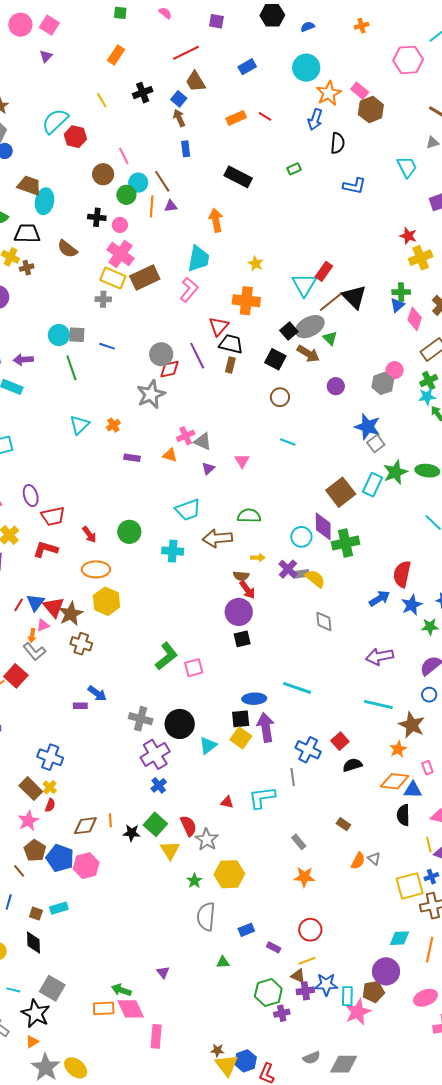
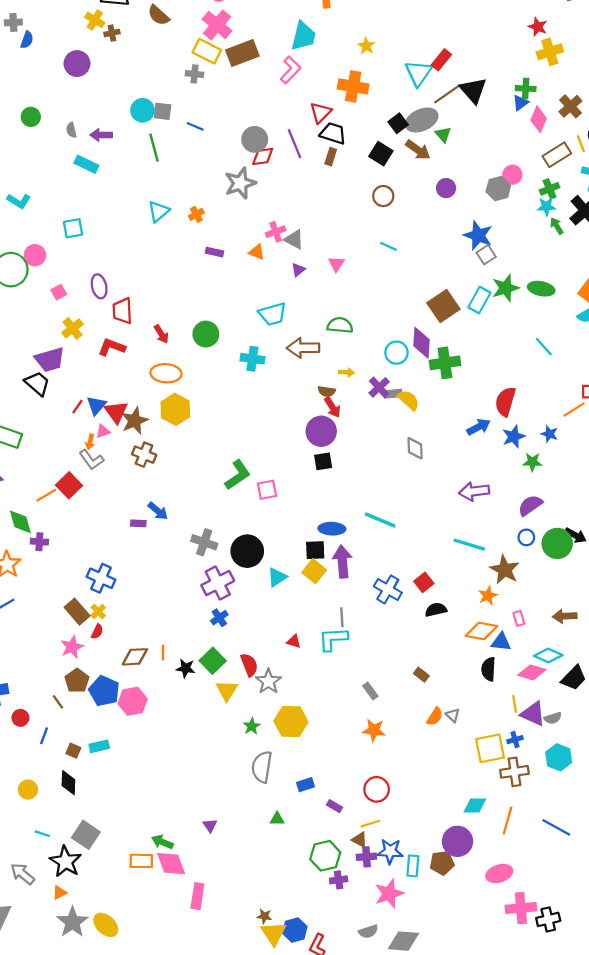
red trapezoid: (53, 516) -> (122, 311), turned 95
gray line: (293, 777) -> (342, 617), moved
pink star: (358, 1012) -> (389, 894), moved

